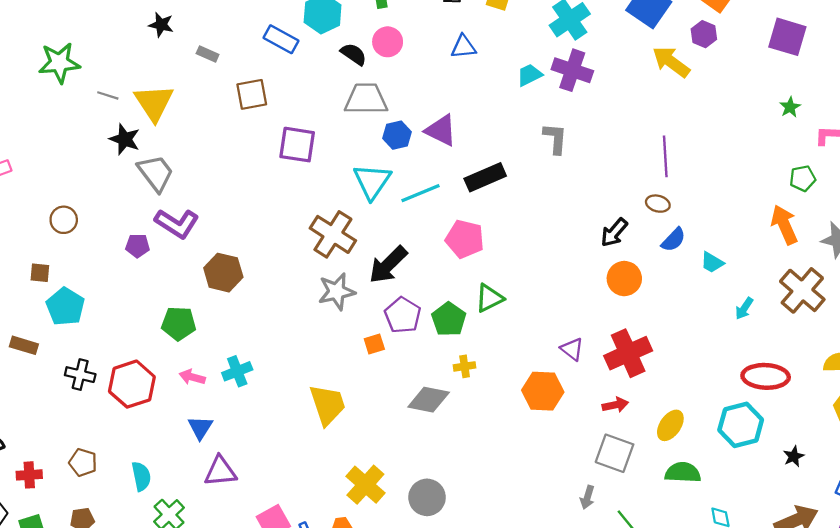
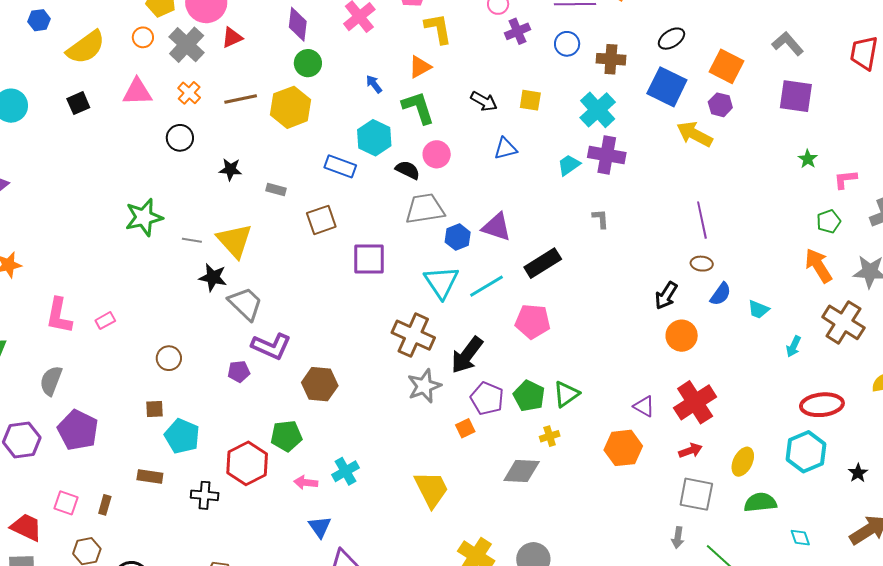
gray L-shape: (555, 138) -> (601, 219), size x0.7
green triangle: (489, 298) -> (566, 394), moved
red hexagon: (132, 384) -> (247, 463), moved

